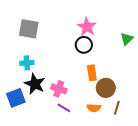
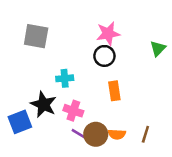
pink star: (87, 27) -> (108, 34), turned 30
cyan cross: (27, 63) -> (65, 78), moved
brown circle: (106, 88) -> (96, 134), moved

